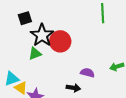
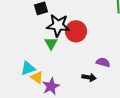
black star: (42, 35) -> (58, 25), turned -30
green triangle: (35, 53) -> (51, 43), turned -40

